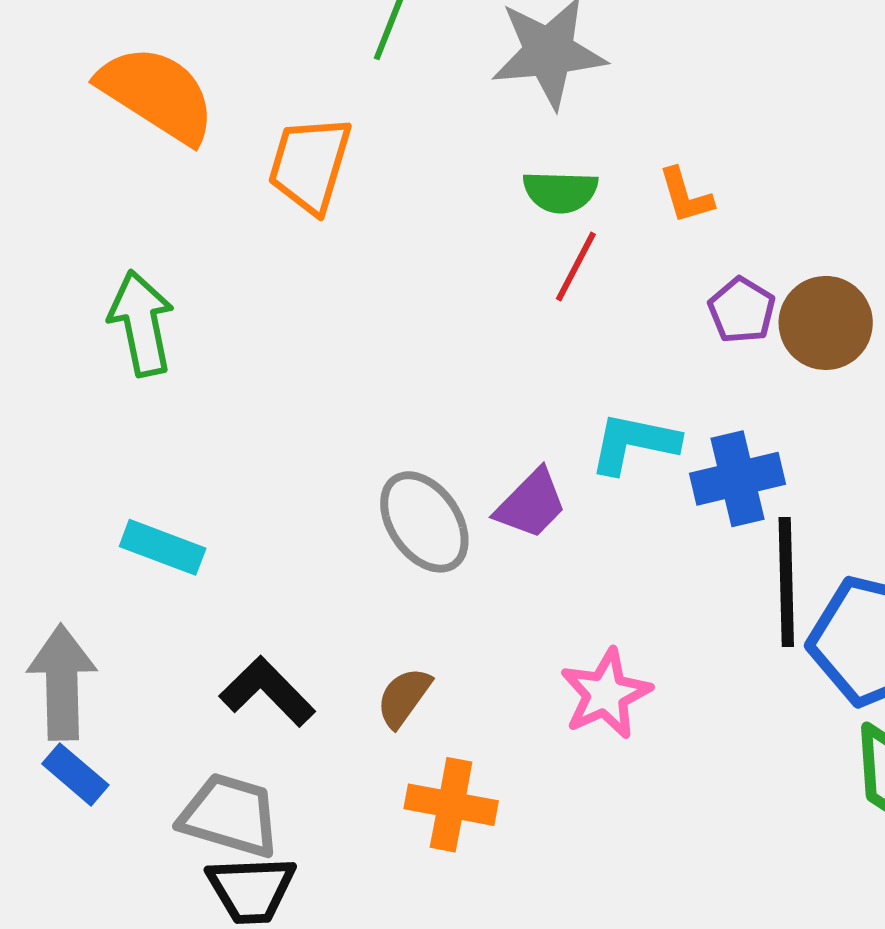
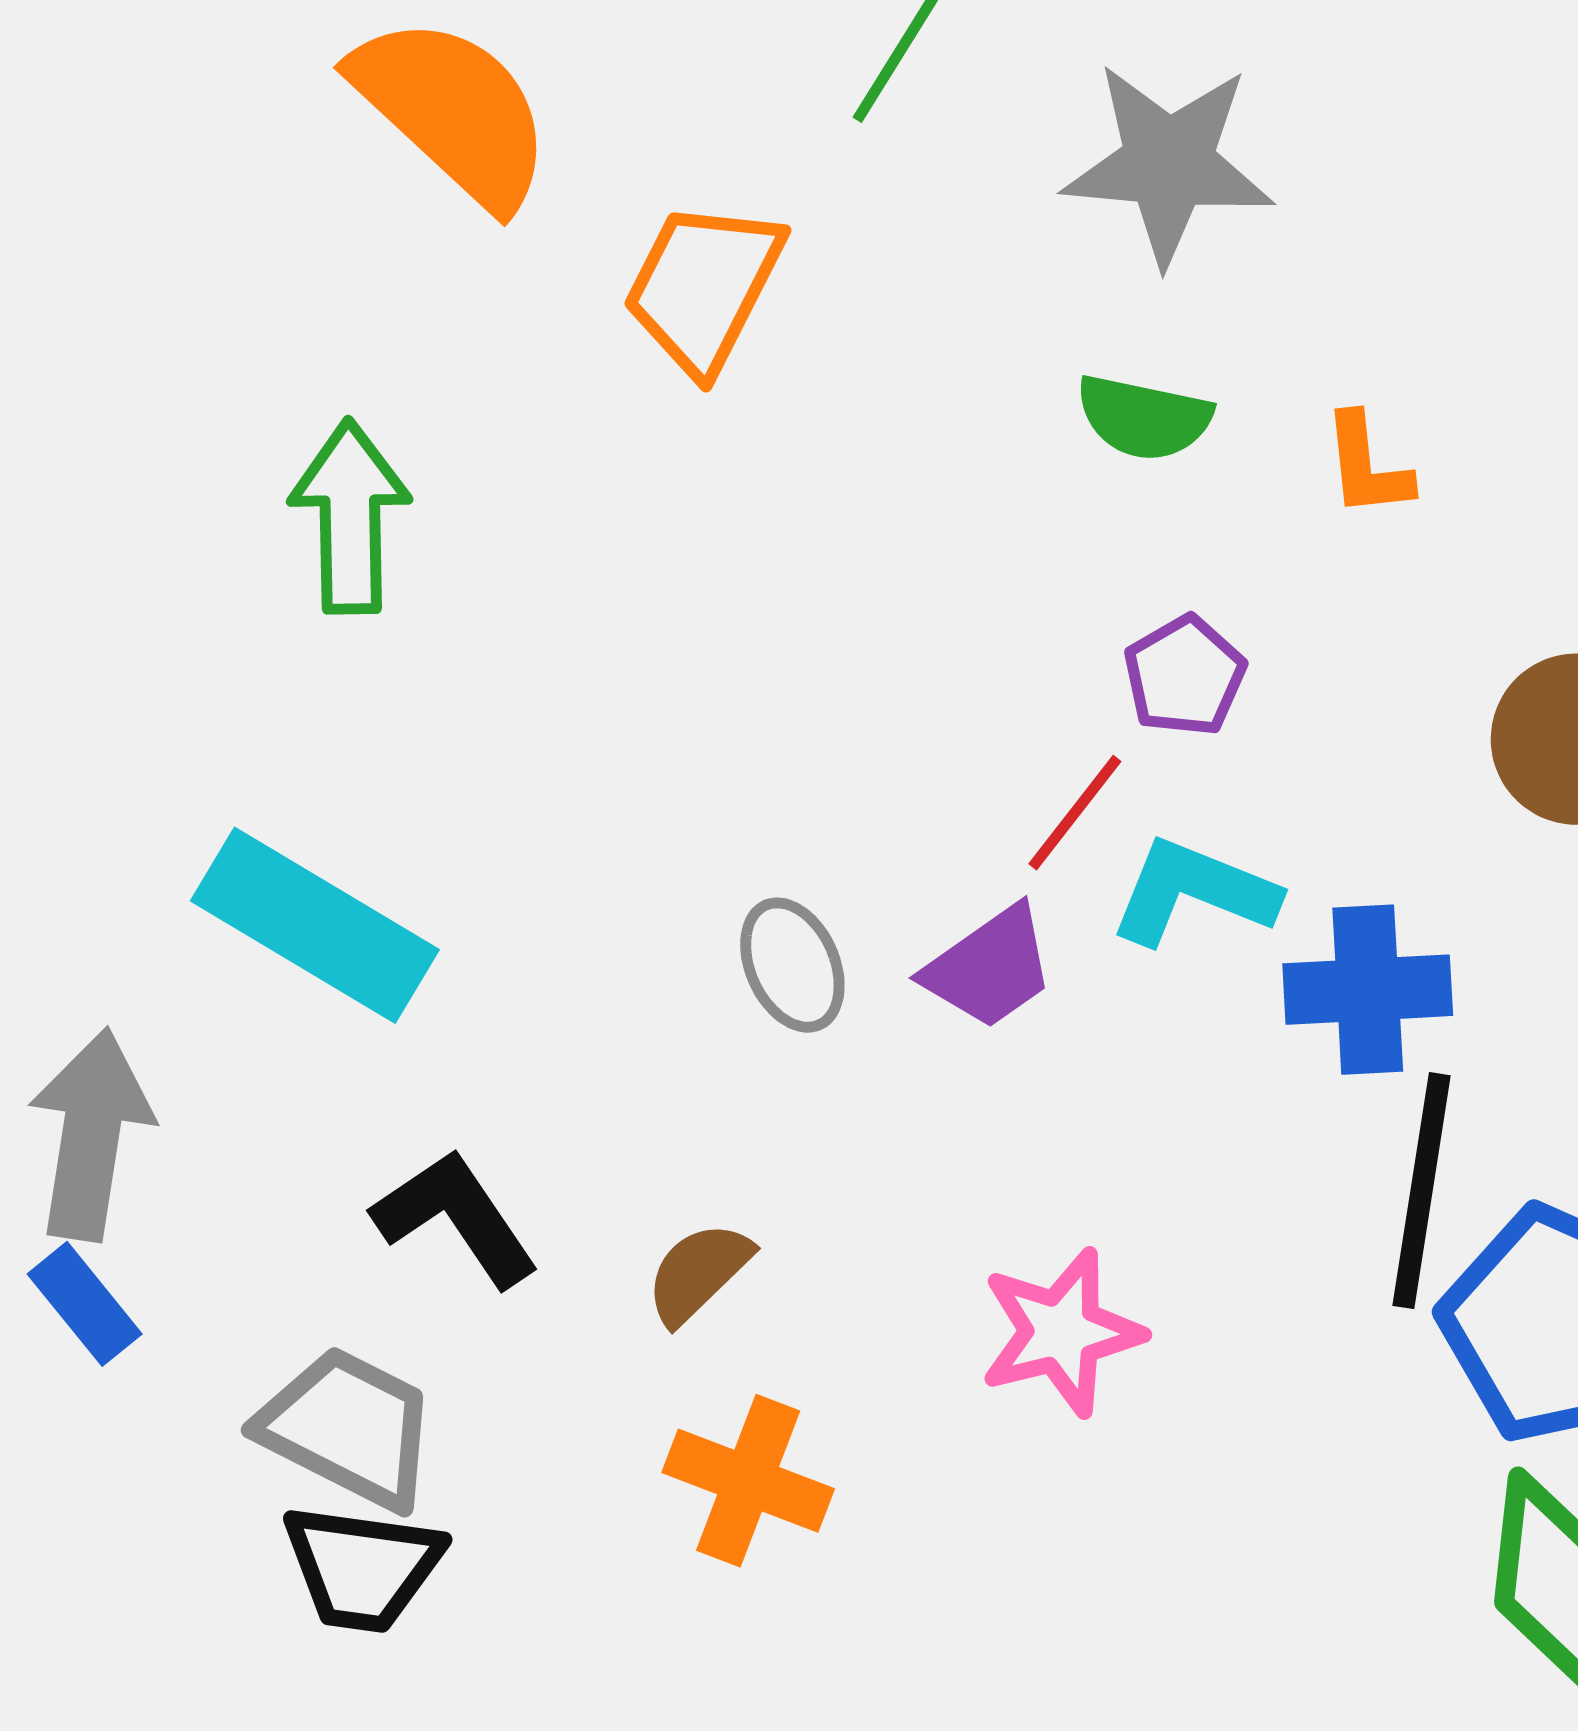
red line: (576, 266) -> (1075, 813), moved
purple pentagon: (742, 310) -> (1185, 676), moved
gray ellipse: (424, 522) -> (792, 965), size x0.7
cyan rectangle: (163, 547) -> (315, 925), size x1.6

